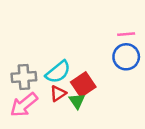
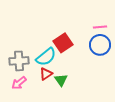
red square: (83, 85) -> (63, 43), moved
pink arrow: (24, 105) -> (19, 83), size x0.7

